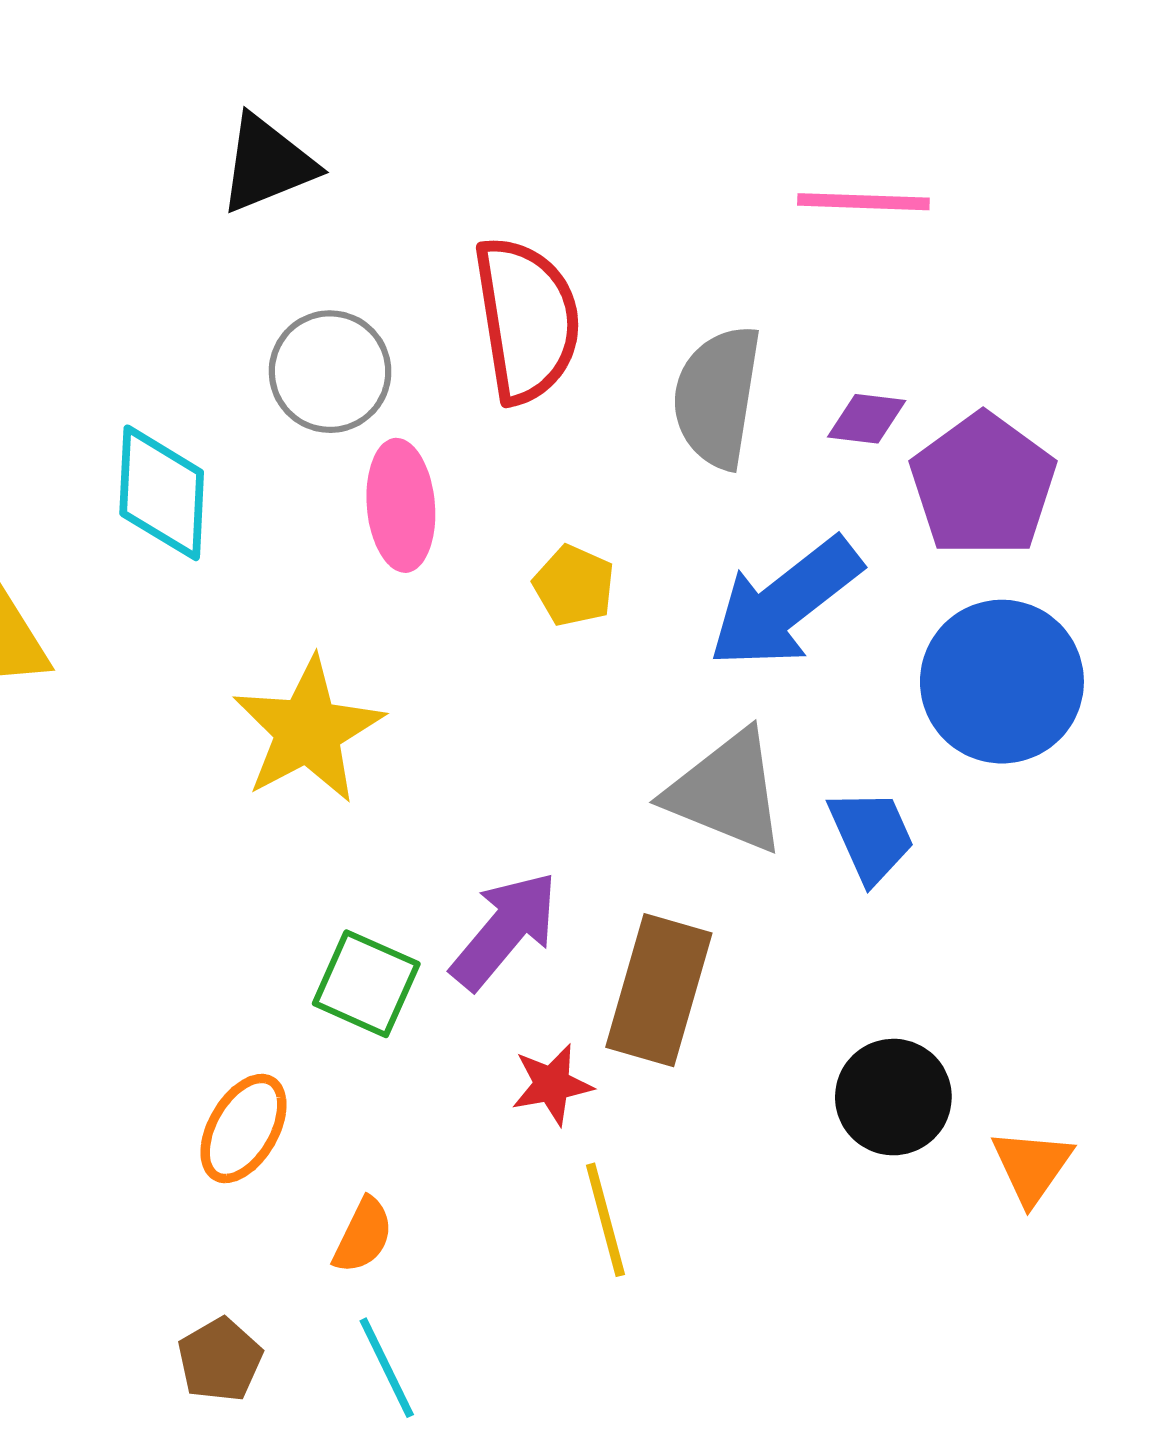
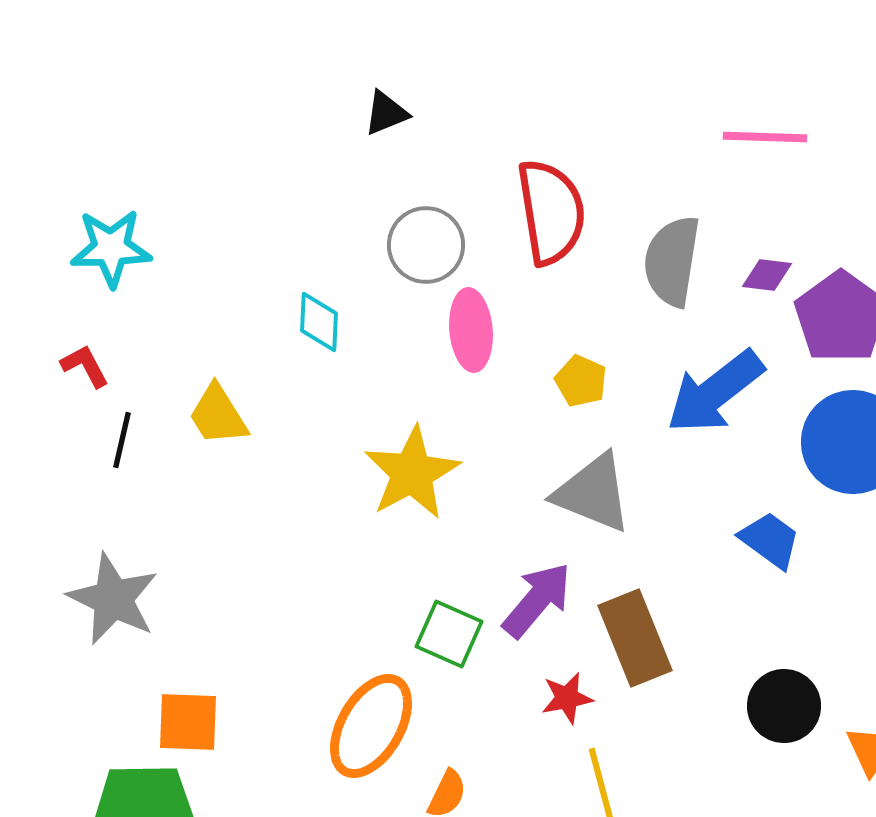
black triangle: (267, 164) -> (386, 113), size x0.7
cyan diamond: (162, 493) -> (319, 322), size x0.7
gray triangle: (727, 792) -> (593, 493), moved
blue trapezoid: (871, 836) -> (770, 540), turned -30
brown rectangle: (659, 990) -> (635, 638), turned -38
orange ellipse: (243, 1129) -> (371, 726), size x1.5

